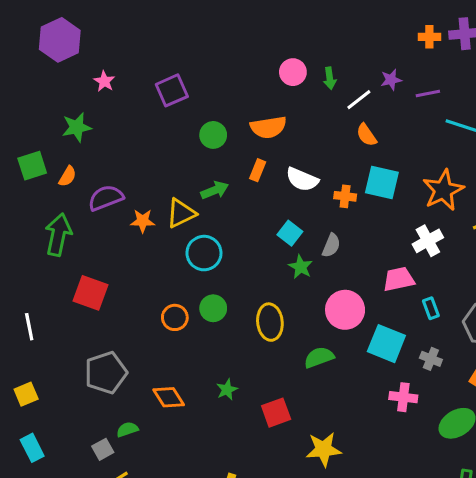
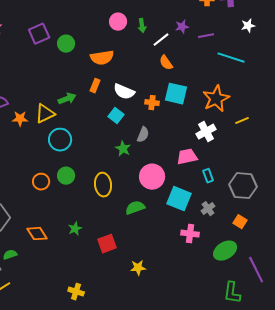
green circle: (213, 135) -> (66, 44), moved
cyan square: (290, 233) -> (116, 116), moved
gray cross: (431, 359) -> (208, 209), turned 32
yellow star: (324, 449) -> (138, 268), size x0.7

